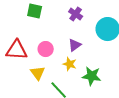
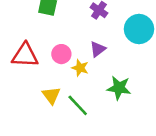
yellow star: (70, 64) -> (80, 68), moved
yellow triangle: (38, 73) -> (51, 95), moved

